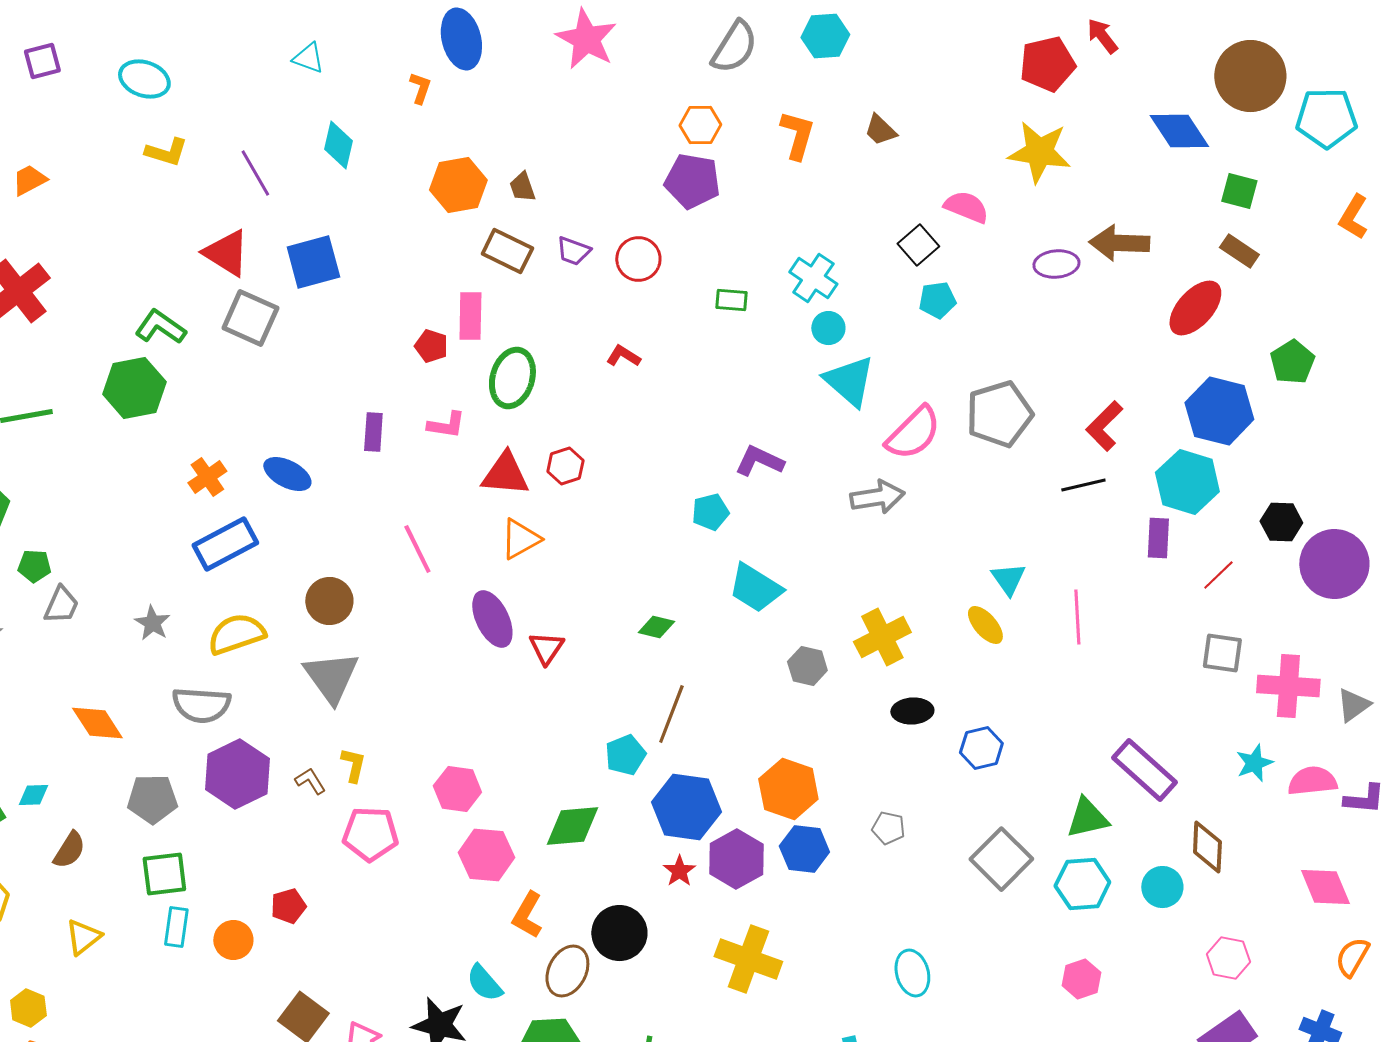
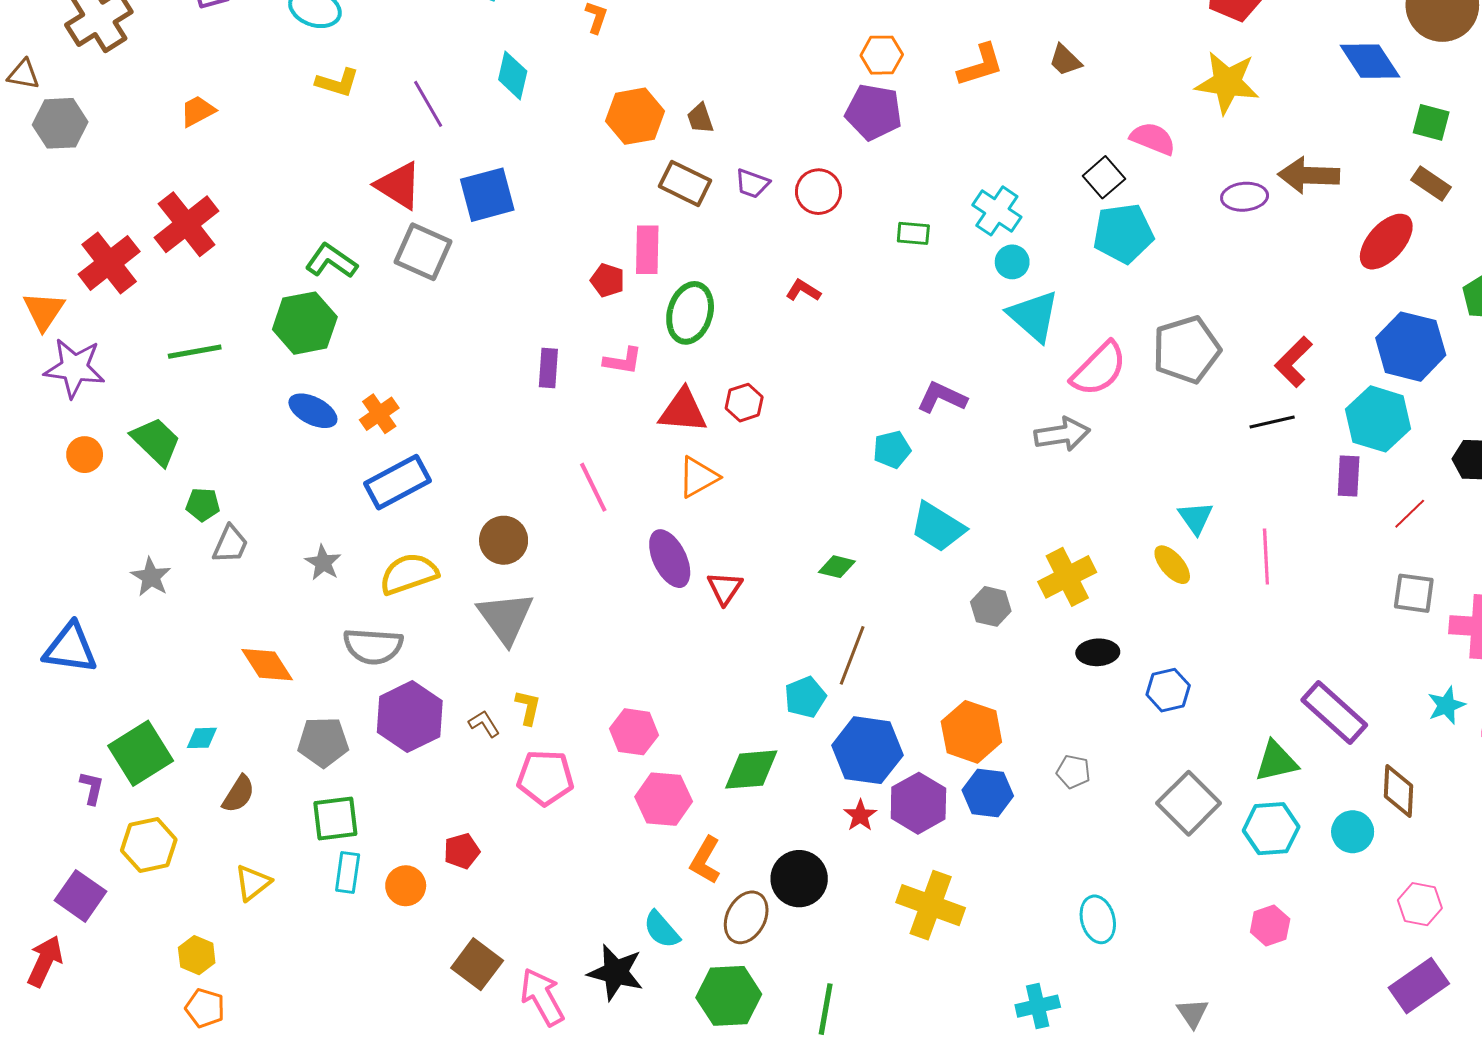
orange L-shape: (797, 135) -> (981, 65), turned 57
cyan pentagon: (937, 300) -> (1123, 233), size x1.6
blue ellipse: (287, 474) -> (313, 411), moved

